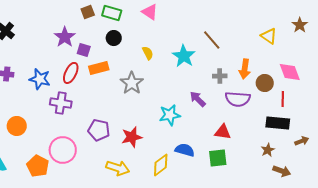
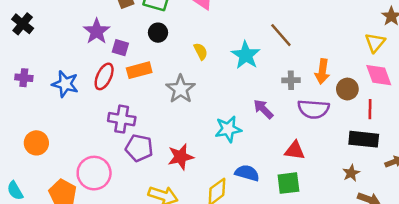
yellow triangle: (269, 36) -> (375, 43), moved, turned 36
purple cross: (61, 103) -> (122, 119), moved

